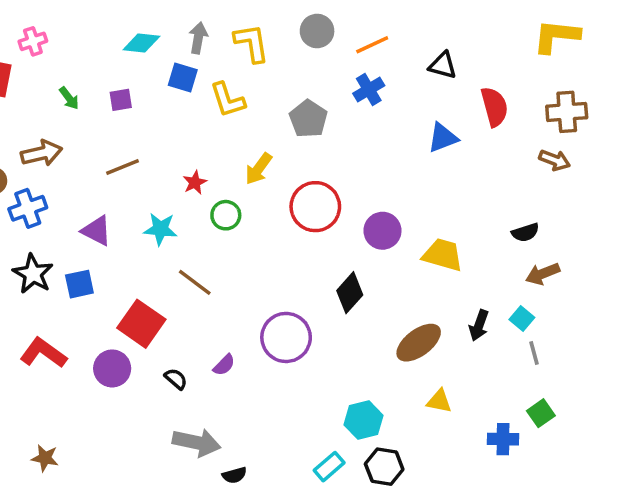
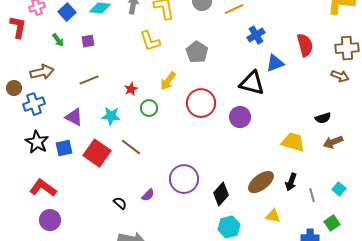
black triangle: (443, 65) -> (252, 83), moved, size x1.5
blue square: (183, 77) -> (67, 12), moved, turned 30
blue cross: (369, 90) -> (256, 35), moved
yellow trapezoid: (443, 255) -> (293, 142), moved
black diamond: (350, 293) -> (221, 194), moved
cyan square: (522, 319) -> (339, 189), moved
red square: (141, 324) -> (97, 153), moved
black arrow: (479, 325) -> (291, 182), moved
gray line: (534, 353) -> (312, 195), moved
purple circle: (112, 368) -> (50, 220), moved

